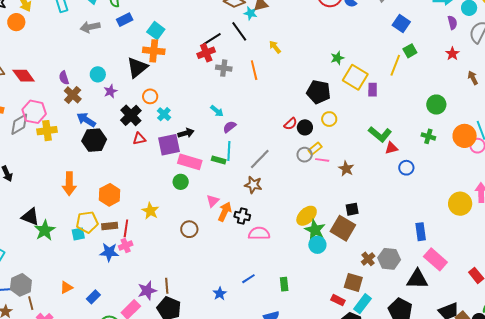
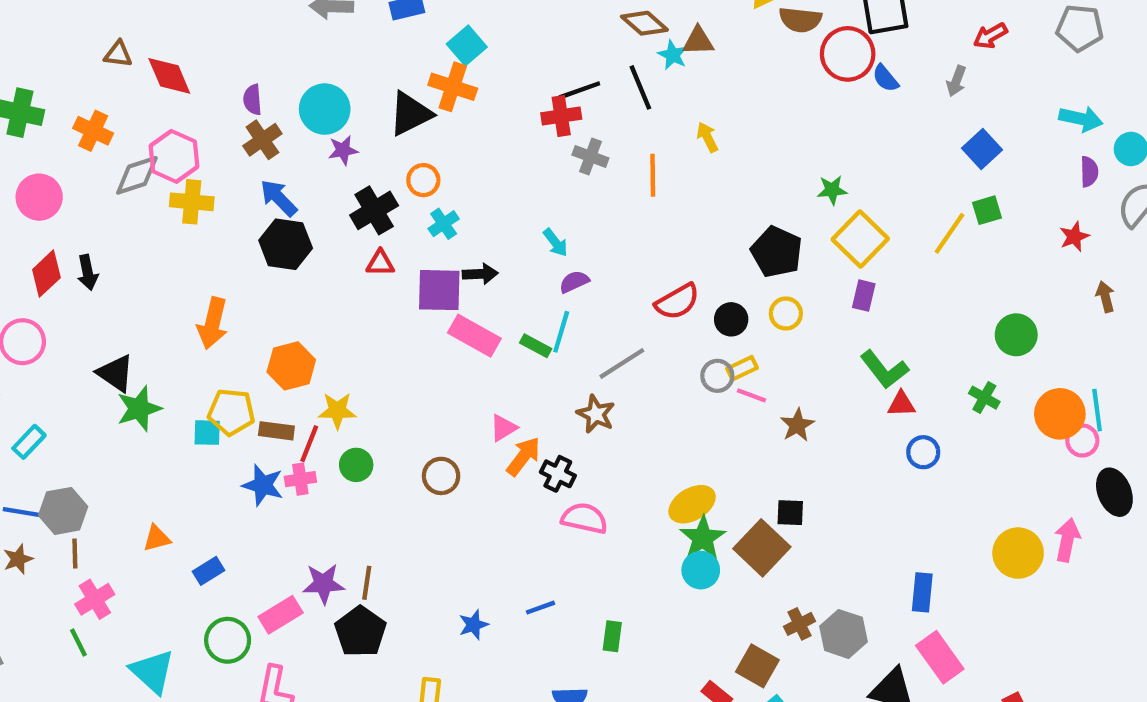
cyan circle: (98, 74) -> (325, 109), size x1.5
purple rectangle: (373, 90) -> (864, 296), moved
red semicircle: (291, 124) -> (677, 302), moved, size x1.5
green circle: (181, 182) -> (356, 465), moved
yellow star: (150, 211) -> (337, 411), moved, turned 30

